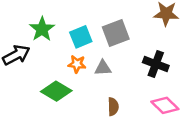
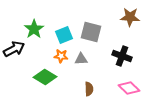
gray square: (116, 33) -> (91, 32), turned 35

